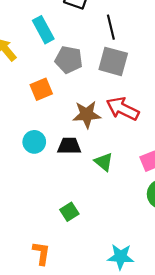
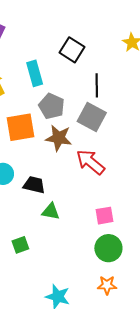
orange square: (41, 89) -> (20, 127), size x1.4
brown star: (87, 114) -> (59, 138), moved
green triangle: (104, 162) -> (51, 212), moved, turned -42

